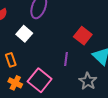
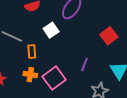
red square: (83, 36) -> (109, 36), moved
orange cross: (15, 83) -> (30, 75), turned -32

